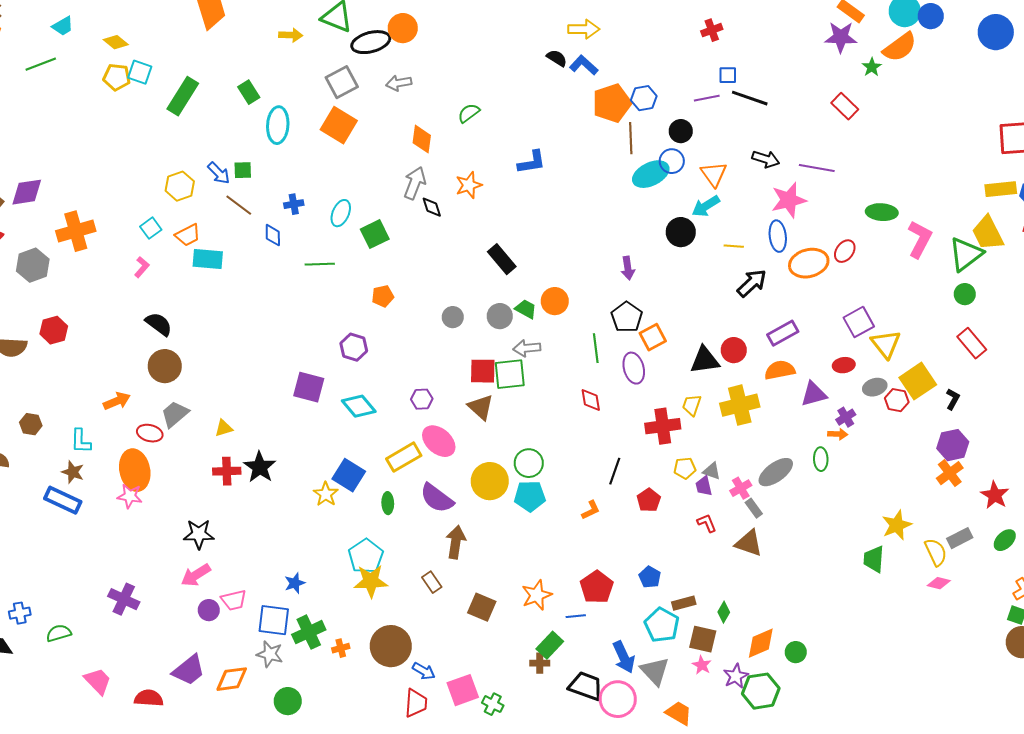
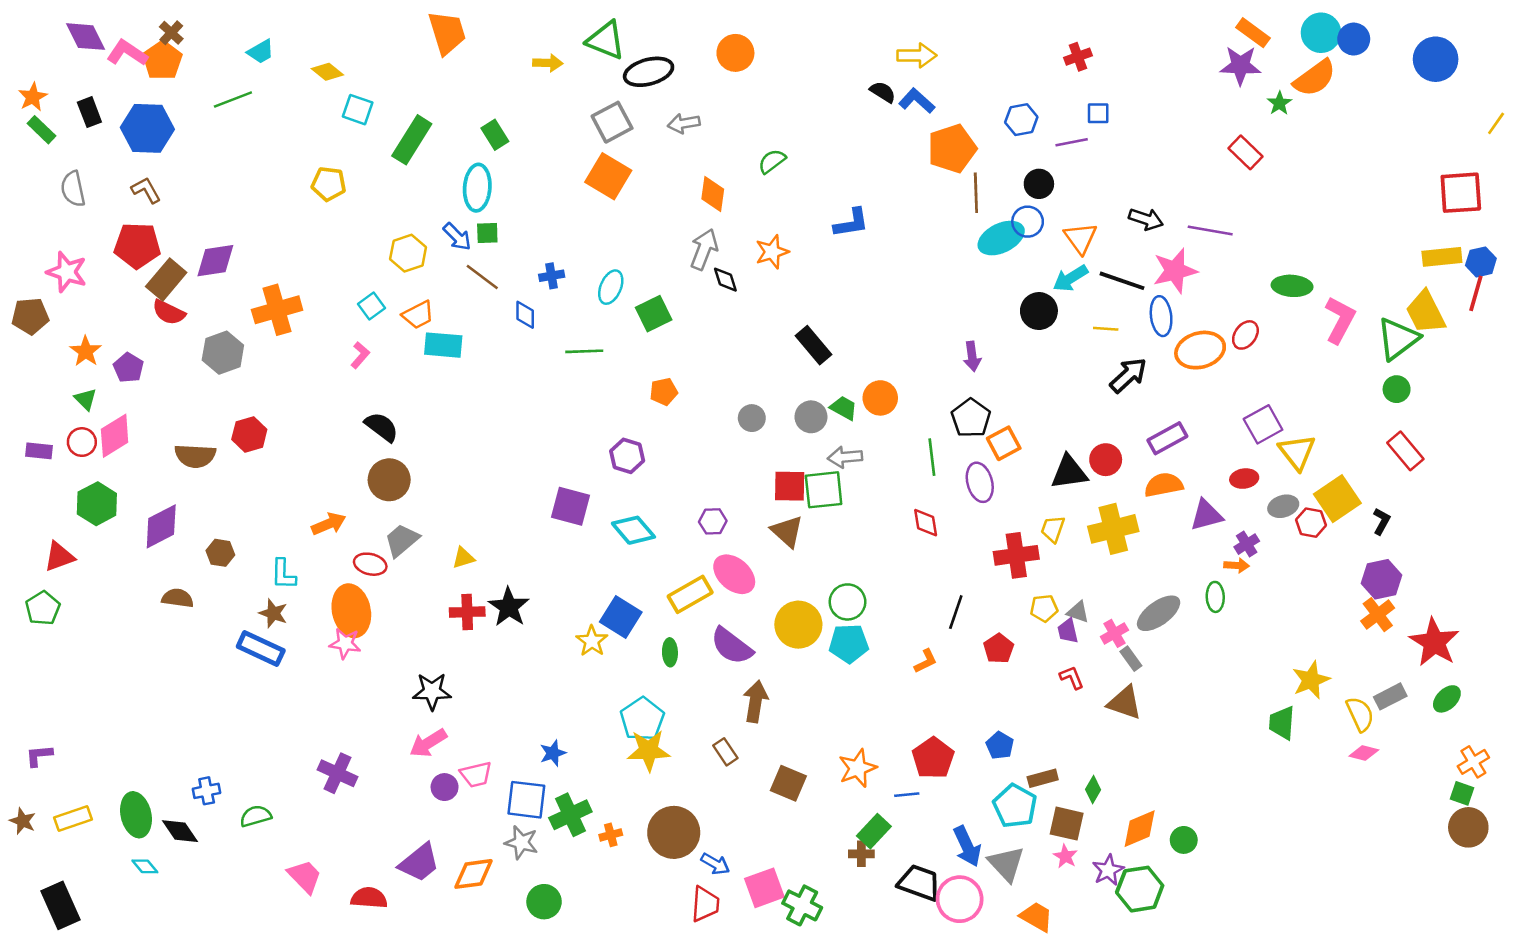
orange circle: (403, 28) -> (735, 53), moved
yellow pentagon: (117, 77) -> (329, 184), moved
blue hexagon: (644, 98) -> (1021, 120), moved
black line: (750, 98) -> (1122, 281), moved
cyan ellipse: (278, 125) -> (477, 188), moved
red star: (995, 495) -> (1434, 642), size x1.4
green cross: (493, 704) -> (802, 905), size x1.4

